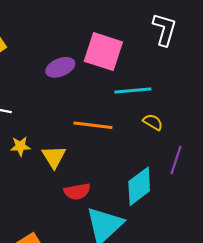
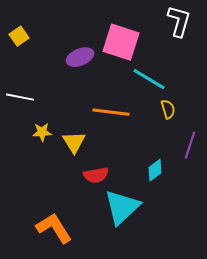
cyan line: (133, 90) -> (149, 79), turned 36
yellow semicircle: (153, 122) -> (168, 109), turned 42
cyan diamond: (139, 186) -> (155, 170), size x0.6

